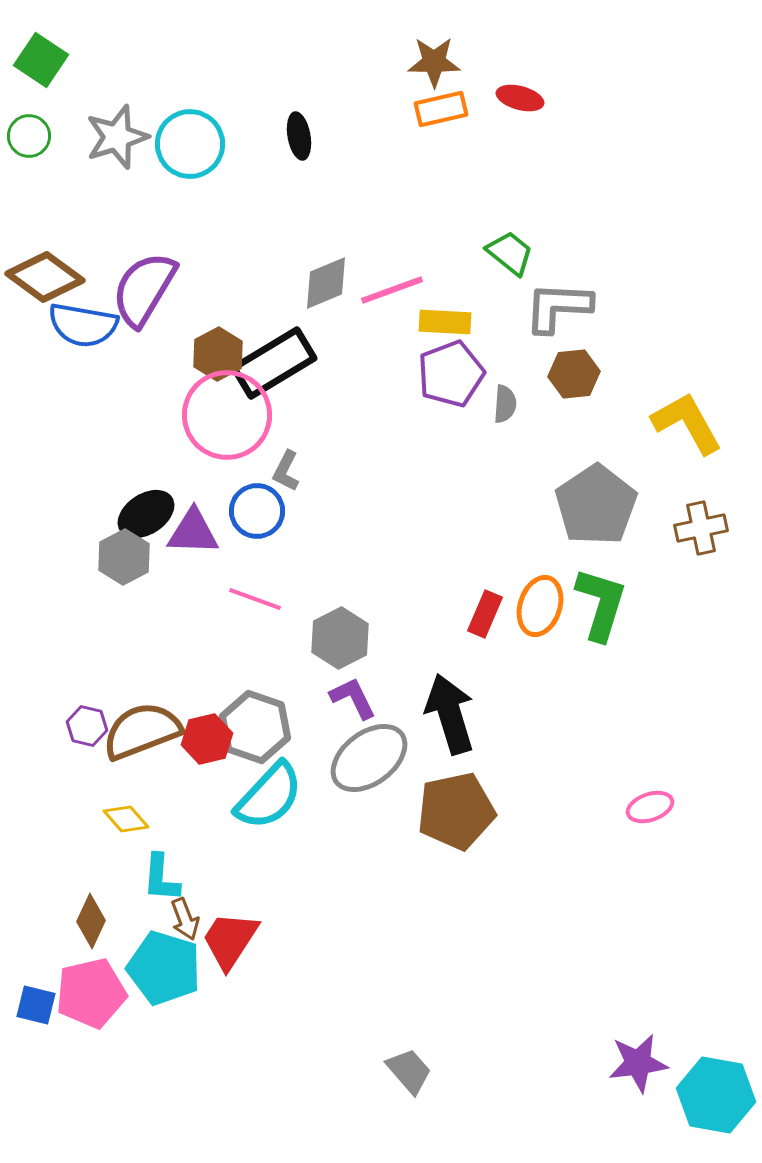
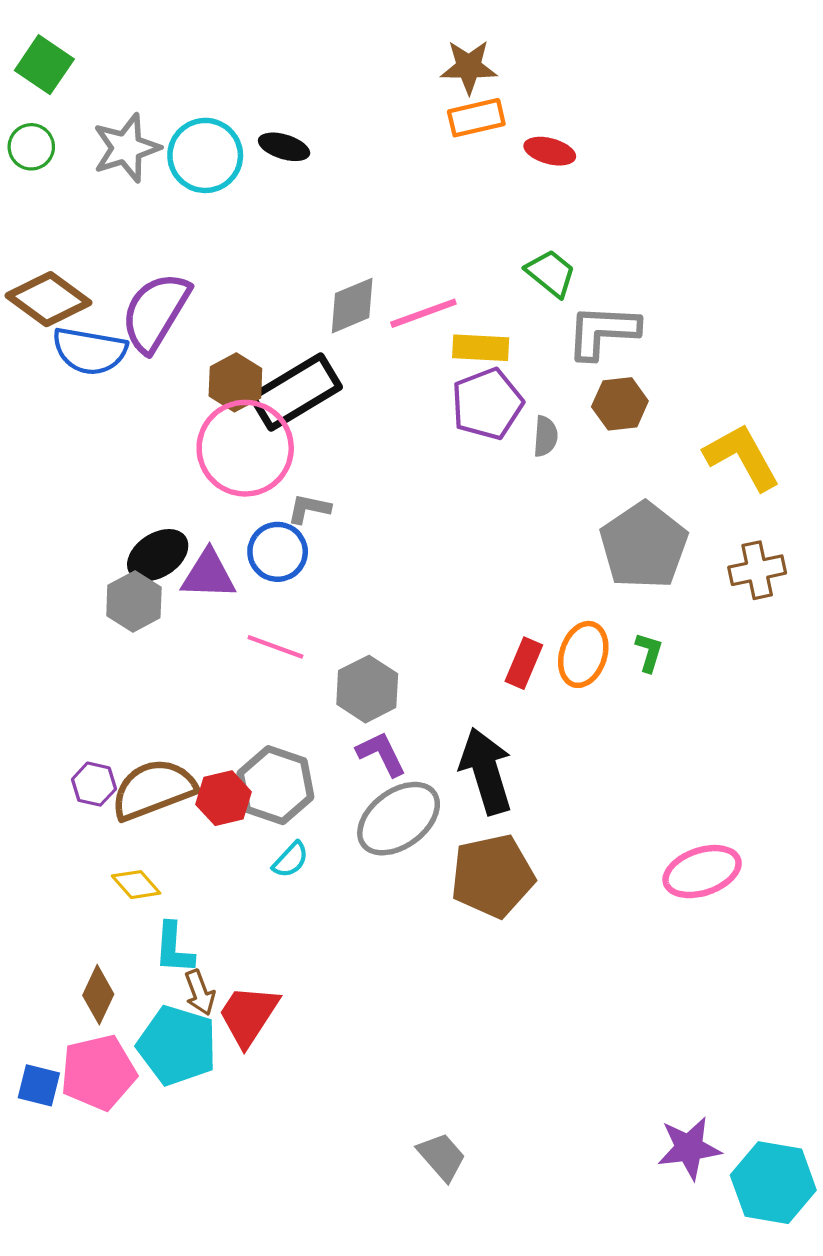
red ellipse: (520, 98) -> (550, 151), moved
black ellipse: (299, 136) -> (284, 147), moved, turned -63
gray L-shape: (286, 471) -> (309, 509), turned 75
green L-shape: (601, 604) -> (649, 652), size x0.5
cyan semicircle: (269, 796) -> (291, 860), size x0.5
pink ellipse: (650, 807) -> (702, 872), size x1.5

